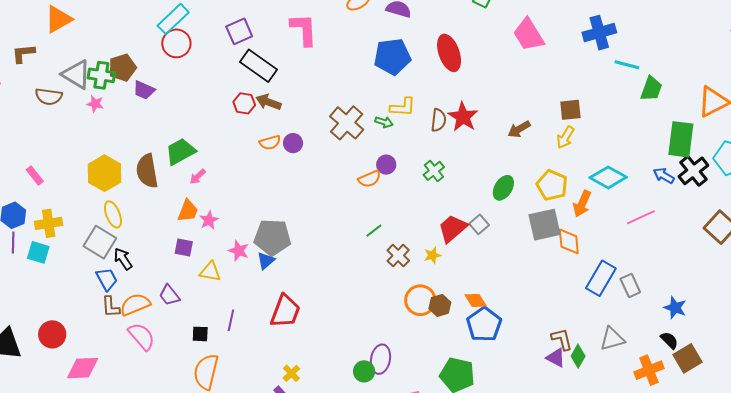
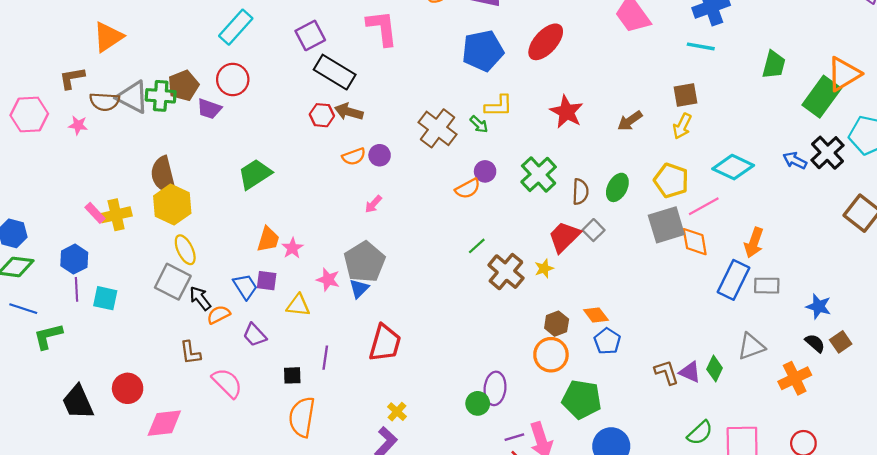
red circle: (176, 43) -> (233, 80), moved
red ellipse: (449, 53) -> (546, 42), turned 66
cyan line: (627, 65) -> (701, 46), moved
brown semicircle: (49, 97) -> (105, 102), moved
pink star: (95, 104) -> (78, 125), moved
brown semicircle: (439, 120) -> (580, 192), moved
green arrow: (384, 122) -> (479, 124), turned 30
green rectangle: (681, 139) -> (822, 97), moved, turned 33
brown semicircle: (147, 171) -> (163, 175), moved
green cross: (434, 171) -> (539, 174), size x1.5
pink arrow: (198, 177) -> (373, 204), moved
orange arrow: (582, 204) -> (754, 243), moved
pink line: (641, 217) -> (704, 206), moved
yellow cross: (49, 223) -> (116, 215), moved
gray pentagon: (272, 237) -> (365, 262), turned -30
brown cross: (398, 255) -> (506, 272), size x1.4
blue trapezoid: (107, 279) -> (245, 287), moved
gray rectangle: (630, 286) -> (767, 286), turned -60
orange circle: (420, 300) -> (551, 355), moved
orange semicircle: (135, 304) -> (219, 315), moved, size x0.7
blue pentagon: (484, 324) -> (607, 341), size x0.7
brown L-shape: (562, 339) -> (666, 372), moved
brown square: (688, 358) -> (841, 342), moved, size x0.7

